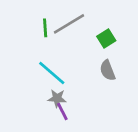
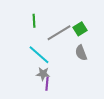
gray line: (69, 24) -> (59, 33), moved
purple line: (62, 112) -> (47, 84), turned 32

